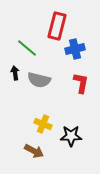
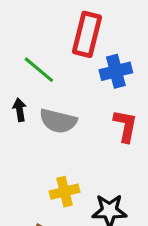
yellow cross: (43, 124) -> (65, 192), turned -36

